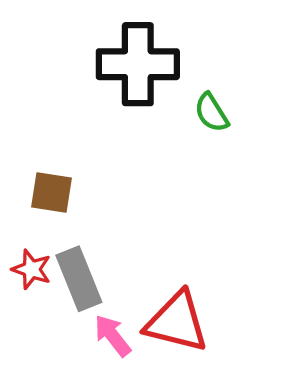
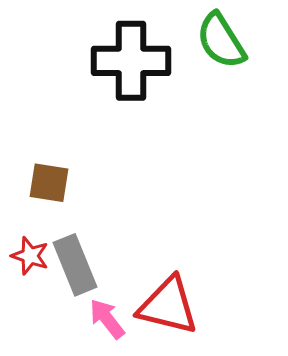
green semicircle: (211, 113) -> (221, 41), moved, size x1.5

